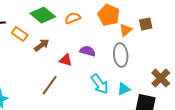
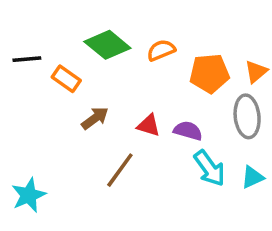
orange pentagon: (109, 15) -> (209, 73), moved, turned -30
brown arrow: (42, 45) -> (95, 118), moved
purple semicircle: (88, 51) -> (188, 131), moved

